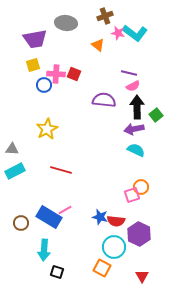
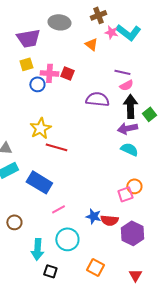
red line: (61, 170) -> (56, 147), moved
blue rectangle: (49, 217) -> (39, 182), moved
cyan circle: (114, 247) -> (67, 239), moved

